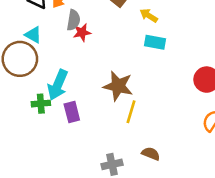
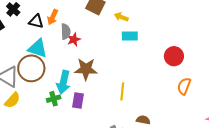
cyan triangle: (33, 35) -> (38, 48), size x1.5
brown star: (118, 86) -> (86, 69), moved
purple rectangle: (72, 112) -> (78, 100), turned 35

